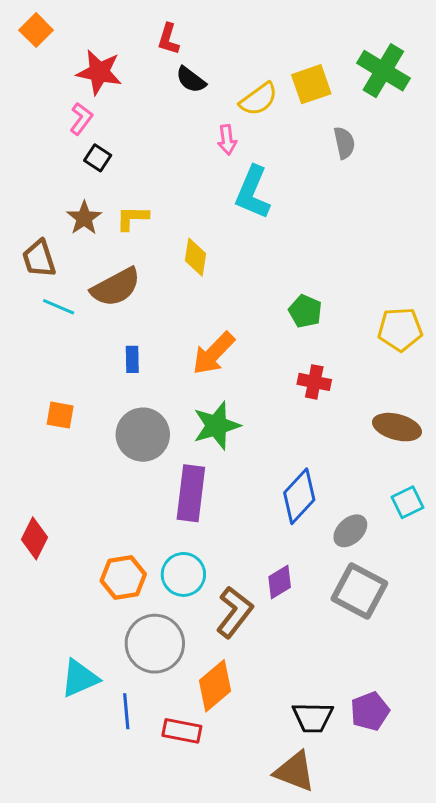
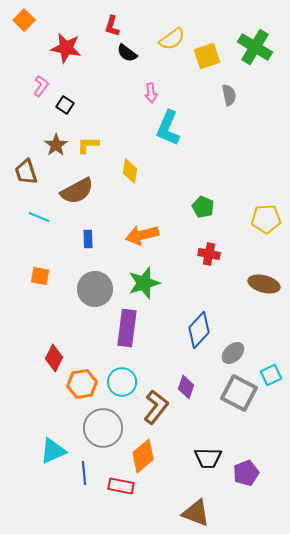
yellow semicircle: (259, 99) -> (172, 39), moved
pink L-shape: (81, 119) -> (41, 86), moved
cyan line: (59, 307) -> (39, 217), moved
orange arrow: (213, 353) -> (142, 235), turned 32
cyan square: (408, 502) -> (271, 375), moved
red diamond: (35, 538) -> (54, 358), moved
purple diamond: (280, 582) -> (186, 387), turned -40
black trapezoid: (313, 717) -> (208, 458), moved

